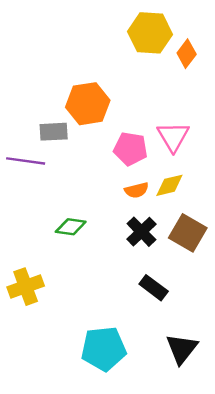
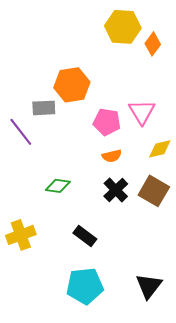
purple line: (26, 161) -> (21, 132), turned 44
yellow diamond: (169, 185) -> (160, 149), moved
black rectangle: (154, 288) -> (85, 236), moved

